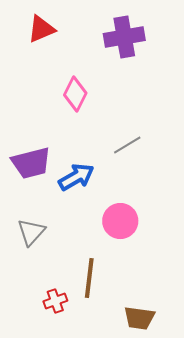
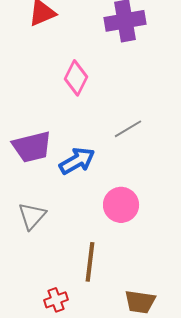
red cross: (55, 301) -> (56, 300), moved

